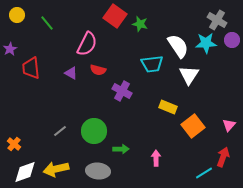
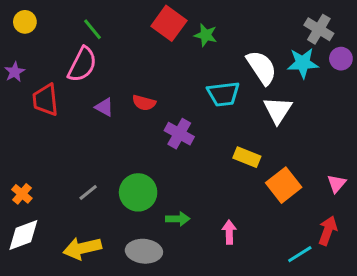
green line: (47, 23) -> (93, 29), moved
pink semicircle: (87, 44) -> (82, 64), moved
orange cross: (14, 144) -> (22, 194), moved
white diamond: (25, 172) -> (23, 235), moved

